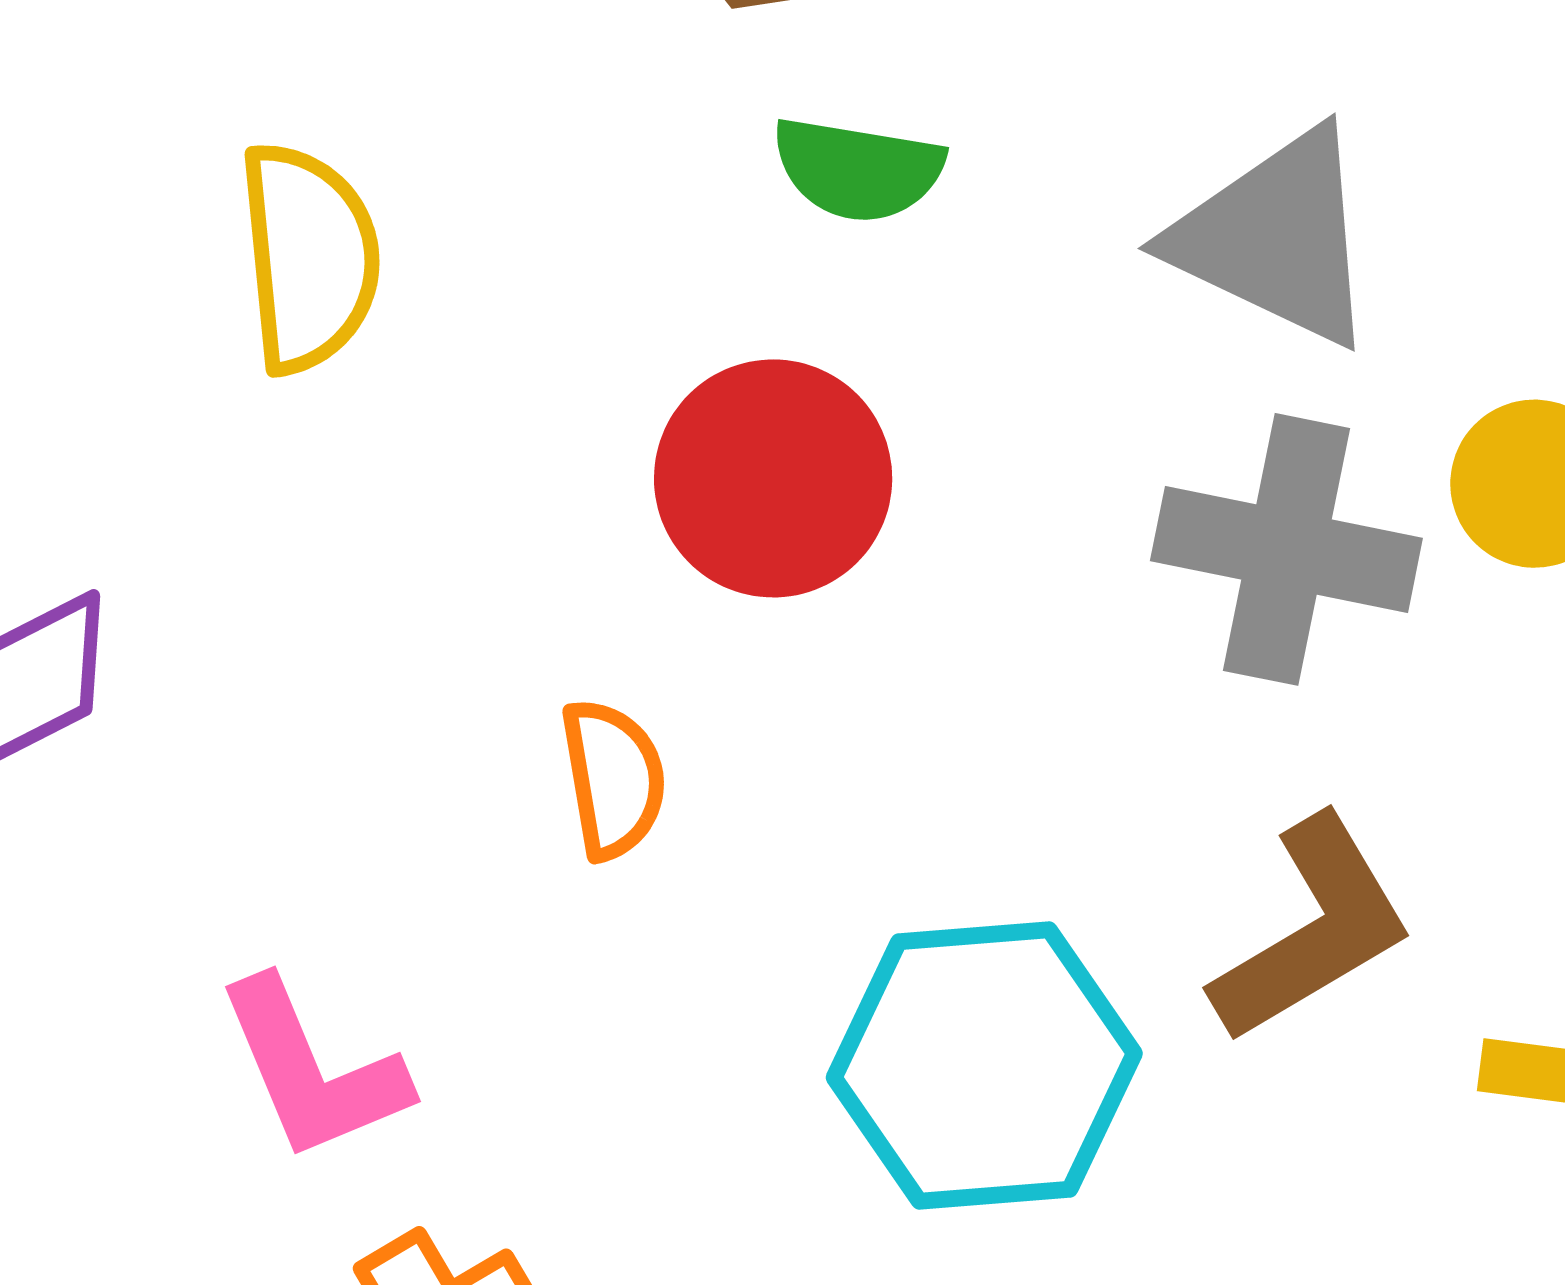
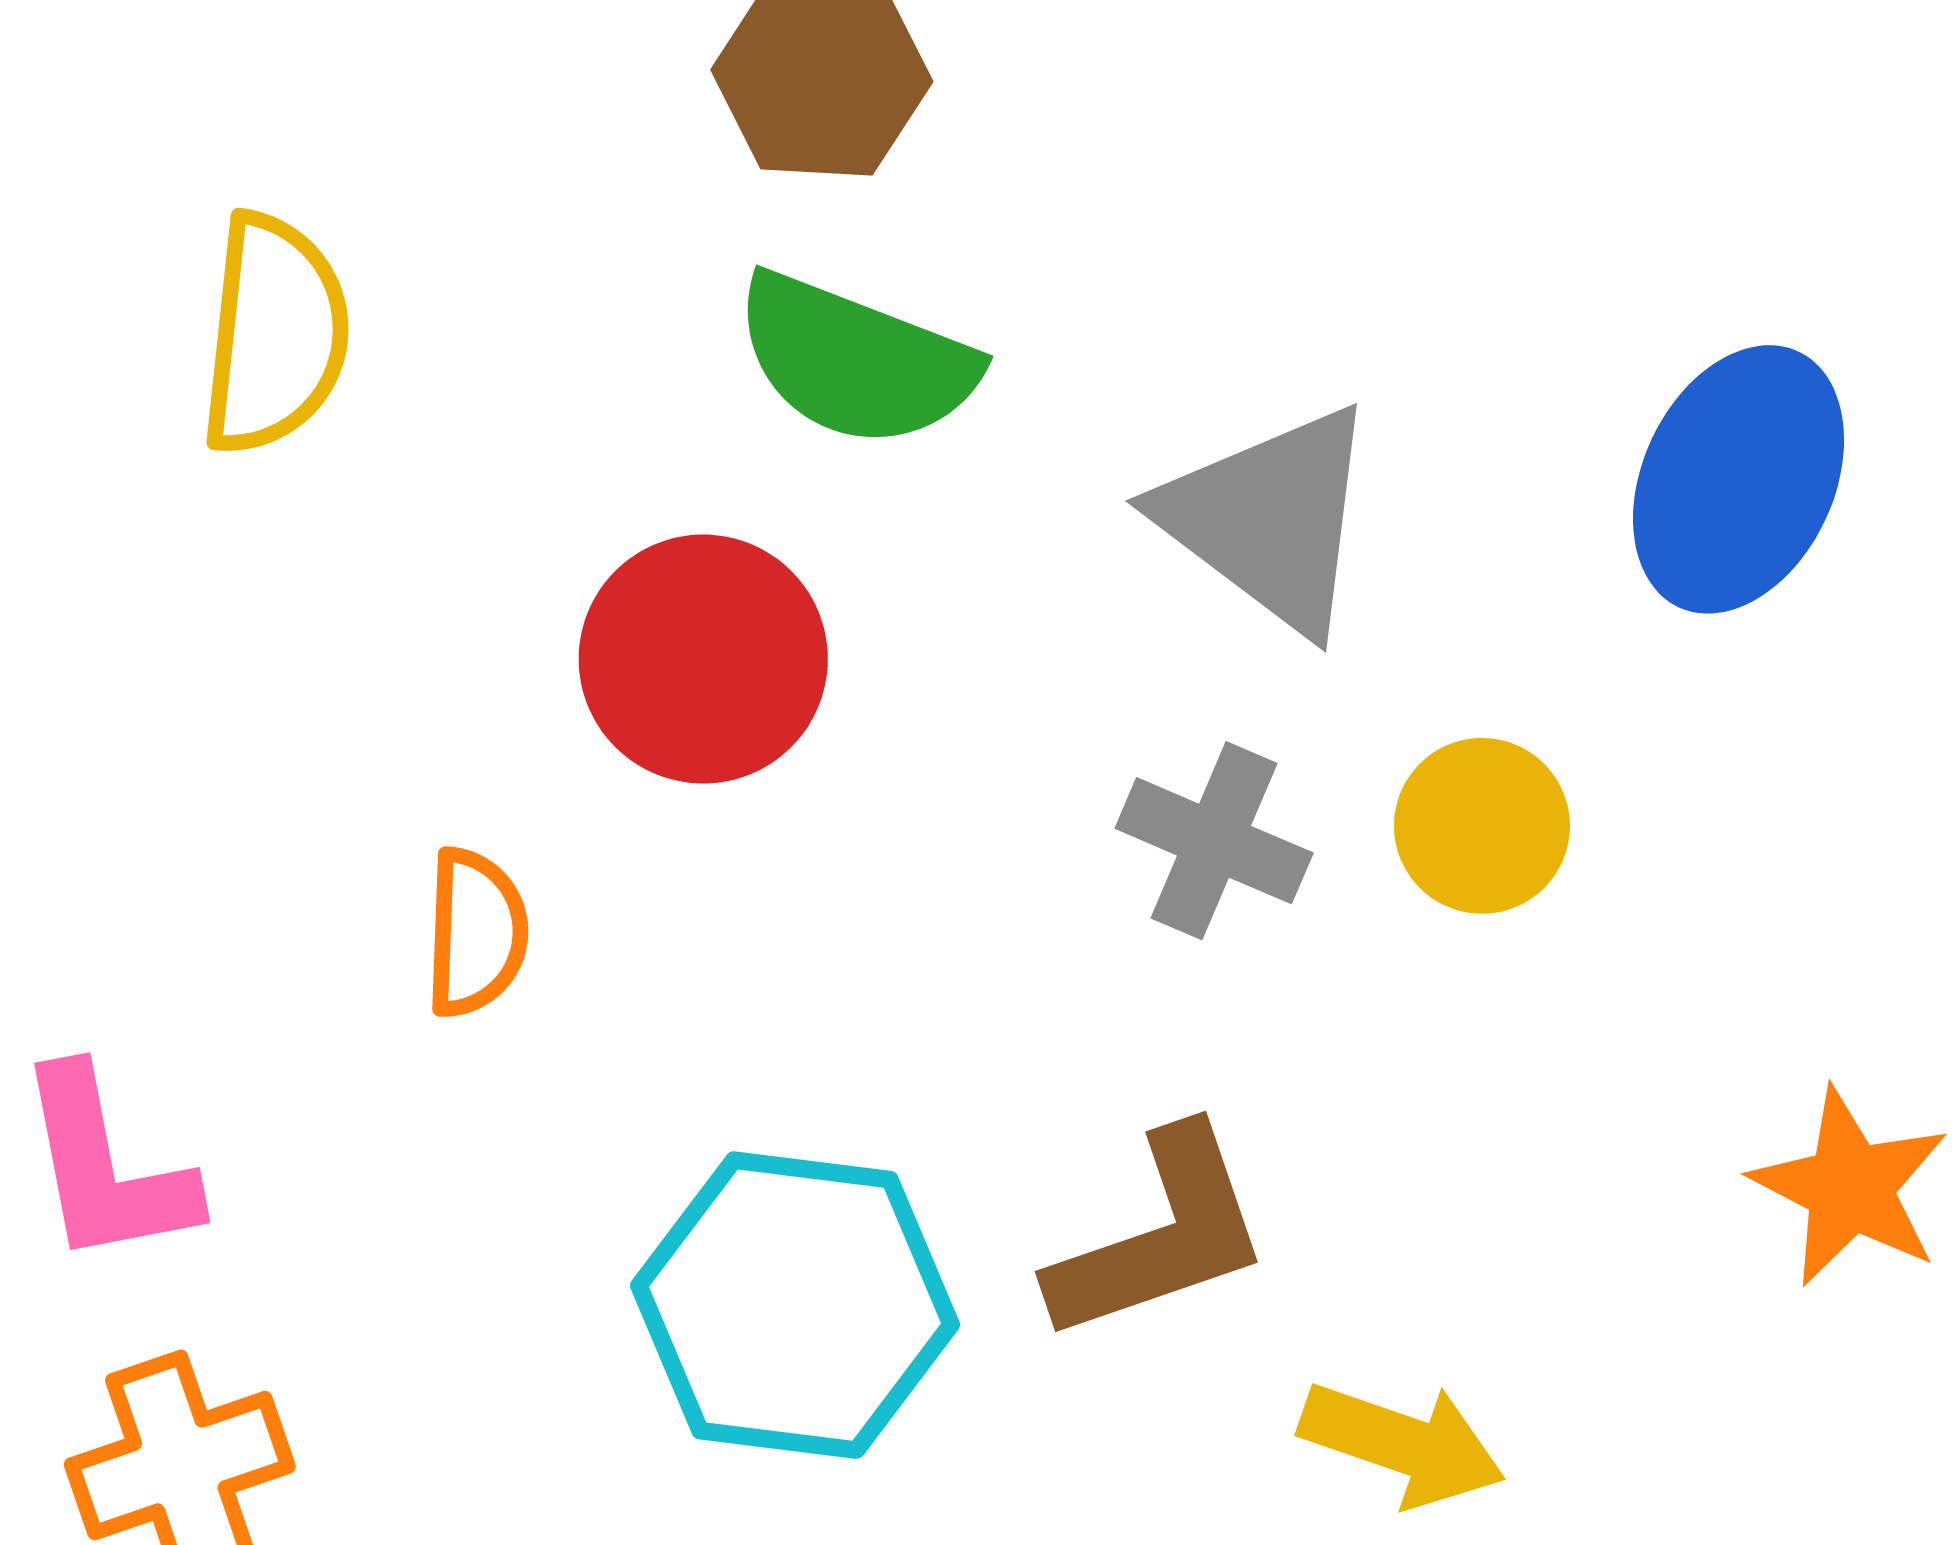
green semicircle: (858, 169) -> (856, 360), size x1.4
gray cross: (1286, 549) -> (1214, 841), size x0.7

